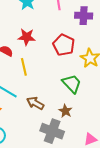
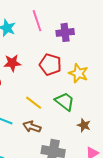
yellow line: (24, 67) -> (34, 103), moved, turned -30
brown star: (65, 111) -> (84, 125), moved

